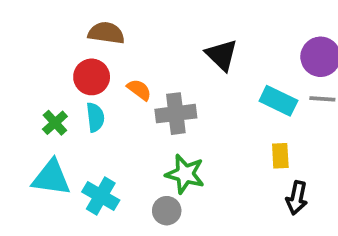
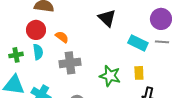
gray cross: (176, 114) -> (70, 63), moved
green cross: (55, 123) -> (16, 55), turned 32
green star: (185, 174) -> (110, 76), moved

